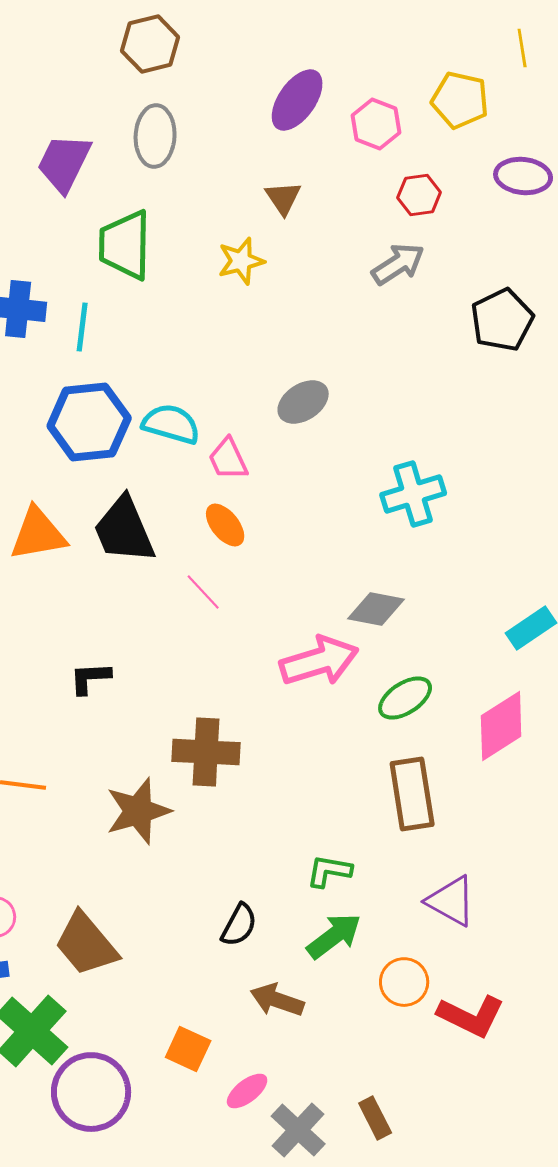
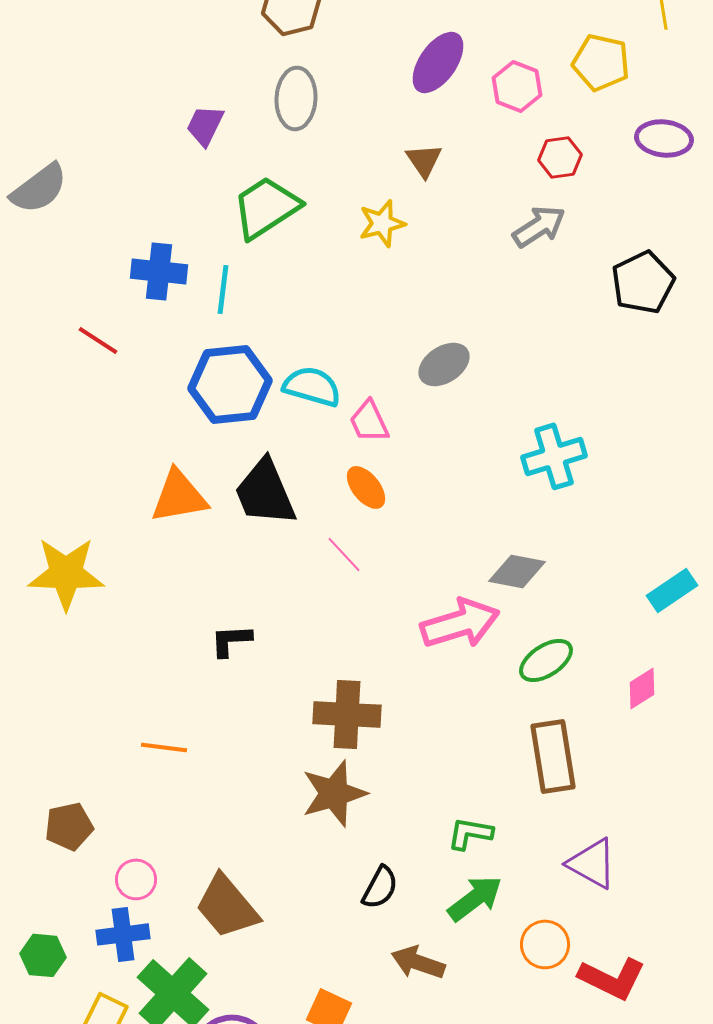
purple trapezoid: (64, 163) -> (205, 125), size x0.7
green trapezoid: (125, 245) -> (266, 207), turned 56
pink diamond: (501, 726) -> (642, 688), size x0.6
brown star: (138, 811) -> (334, 793), moved

